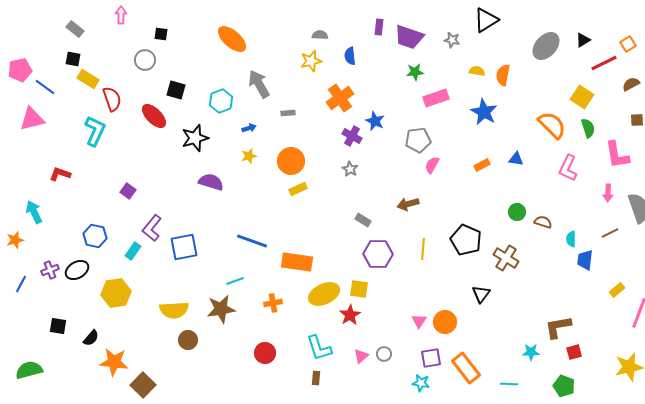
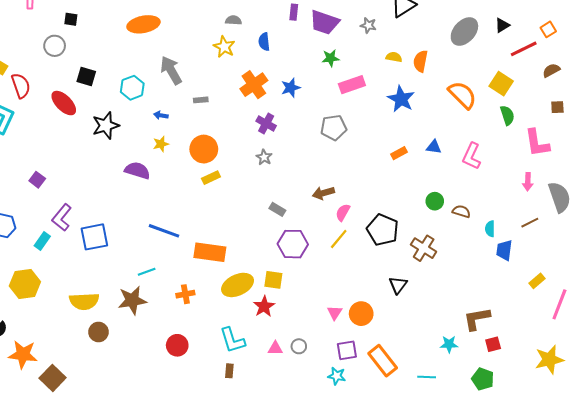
orange ellipse: (232, 39) -> (143, 24), turned -52
yellow star: (311, 61) -> (224, 47), turned -30
blue star: (375, 121) -> (291, 88), moved, turned 30
orange semicircle: (552, 125) -> (462, 95), moved
blue arrow: (249, 128) -> (161, 115), turned -152
pink semicircle: (432, 165) -> (343, 212), moved
pink L-shape: (568, 168) -> (472, 156), moved
purple semicircle: (211, 182) -> (137, 171), moved
yellow line: (423, 249) -> (339, 239), turned 35
pink triangle: (361, 356) -> (275, 348), turned 42

